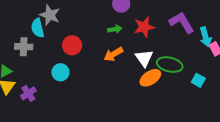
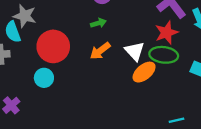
red star: (144, 27) -> (166, 33), moved
red circle: (72, 45) -> (53, 46), size x1.5

